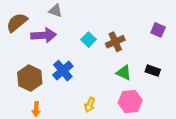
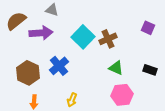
cyan square: (89, 40) -> (83, 37), size x1.6
black rectangle: (153, 71) -> (150, 70), moved
yellow arrow: (90, 105) -> (72, 100), moved

